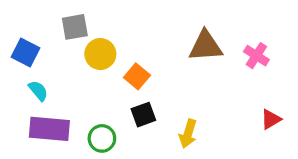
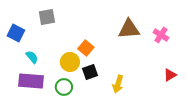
yellow circle: (100, 54) -> (70, 62), moved
cyan semicircle: (38, 91) -> (32, 57), moved

